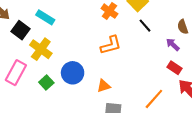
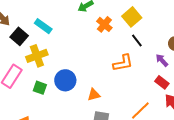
orange L-shape: (111, 45) -> (123, 63), moved
yellow cross: (41, 49) -> (37, 56), turned 30
green square: (46, 83) -> (40, 88), turned -32

